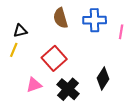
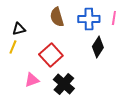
pink line: (121, 32) -> (114, 18), moved
black diamond: (103, 79) -> (98, 47), moved

